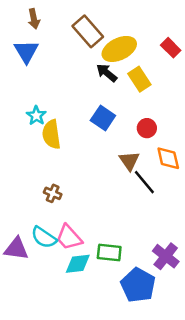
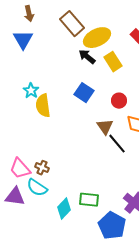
brown cross: (53, 193) -> (42, 168), moved
pink trapezoid: (69, 237) -> (20, 169), moved
cyan diamond: (78, 264) -> (64, 209), turned -40

